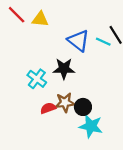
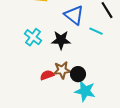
cyan line: (103, 42) -> (96, 31), moved
cyan cross: (37, 79) -> (33, 37), moved

